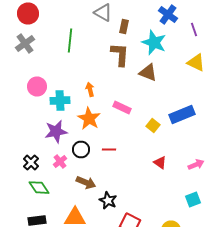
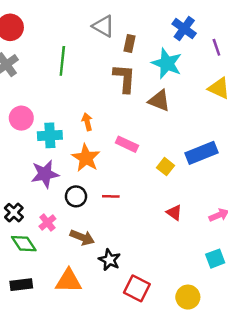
pink cross: (60, 162) -> (47, 222), moved

